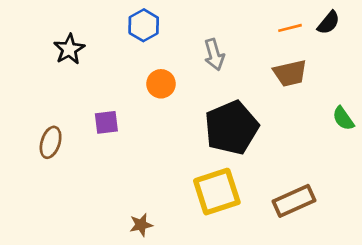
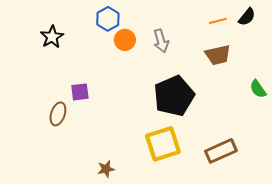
orange circle: (161, 84) -> (125, 40), moved
brown ellipse: (51, 142) -> (58, 114), moved

